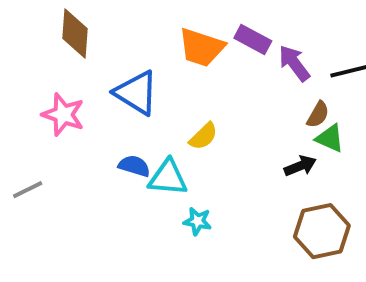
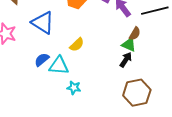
green triangle: (330, 138) -> (129, 45), moved
blue semicircle: (134, 166) -> (42, 60), turned -56
black arrow: (300, 166) -> (126, 60), turned -35

